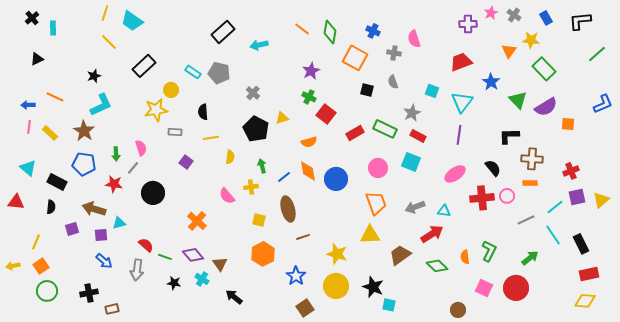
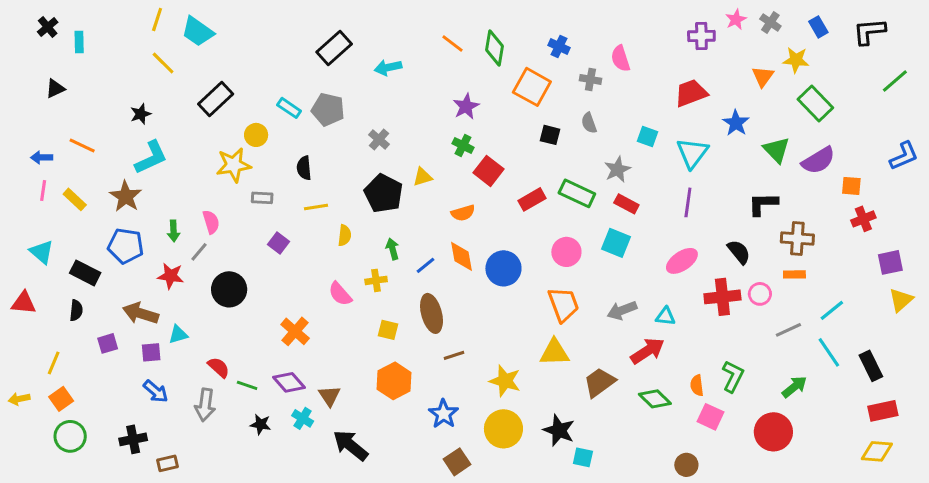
red cross: (571, 171) -> (863, 219), moved
purple square: (577, 197) -> (890, 262), moved
pink square: (484, 288) -> (710, 417), moved
black arrow: (234, 297) -> (351, 445), size x1.4

